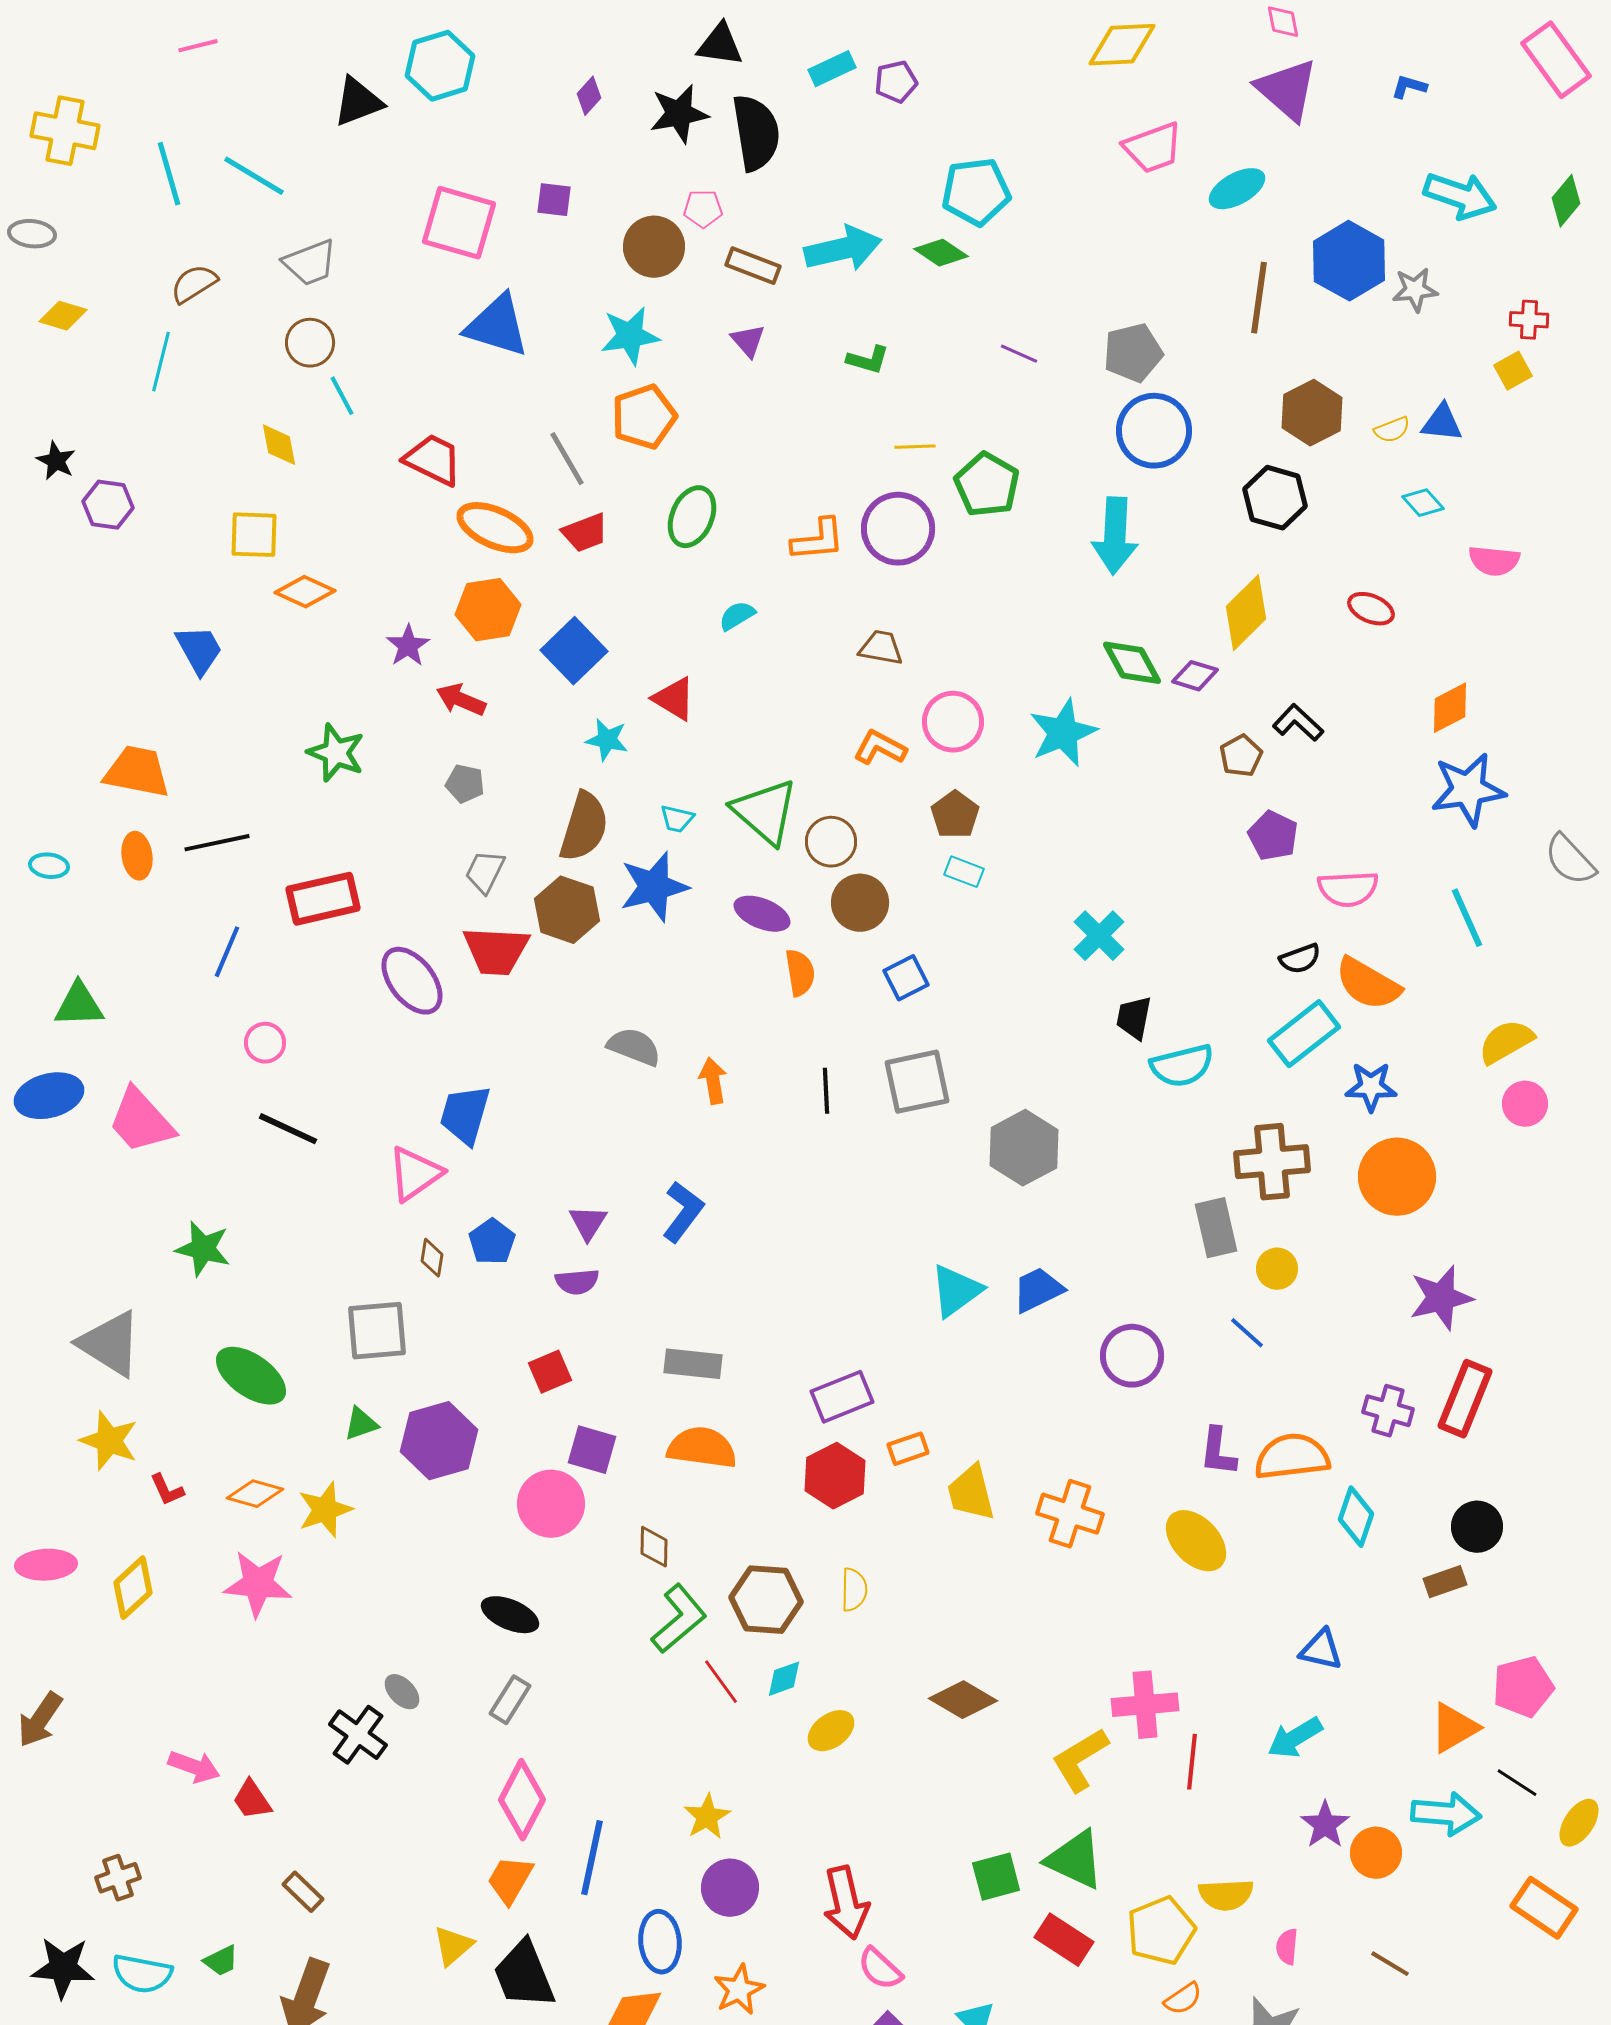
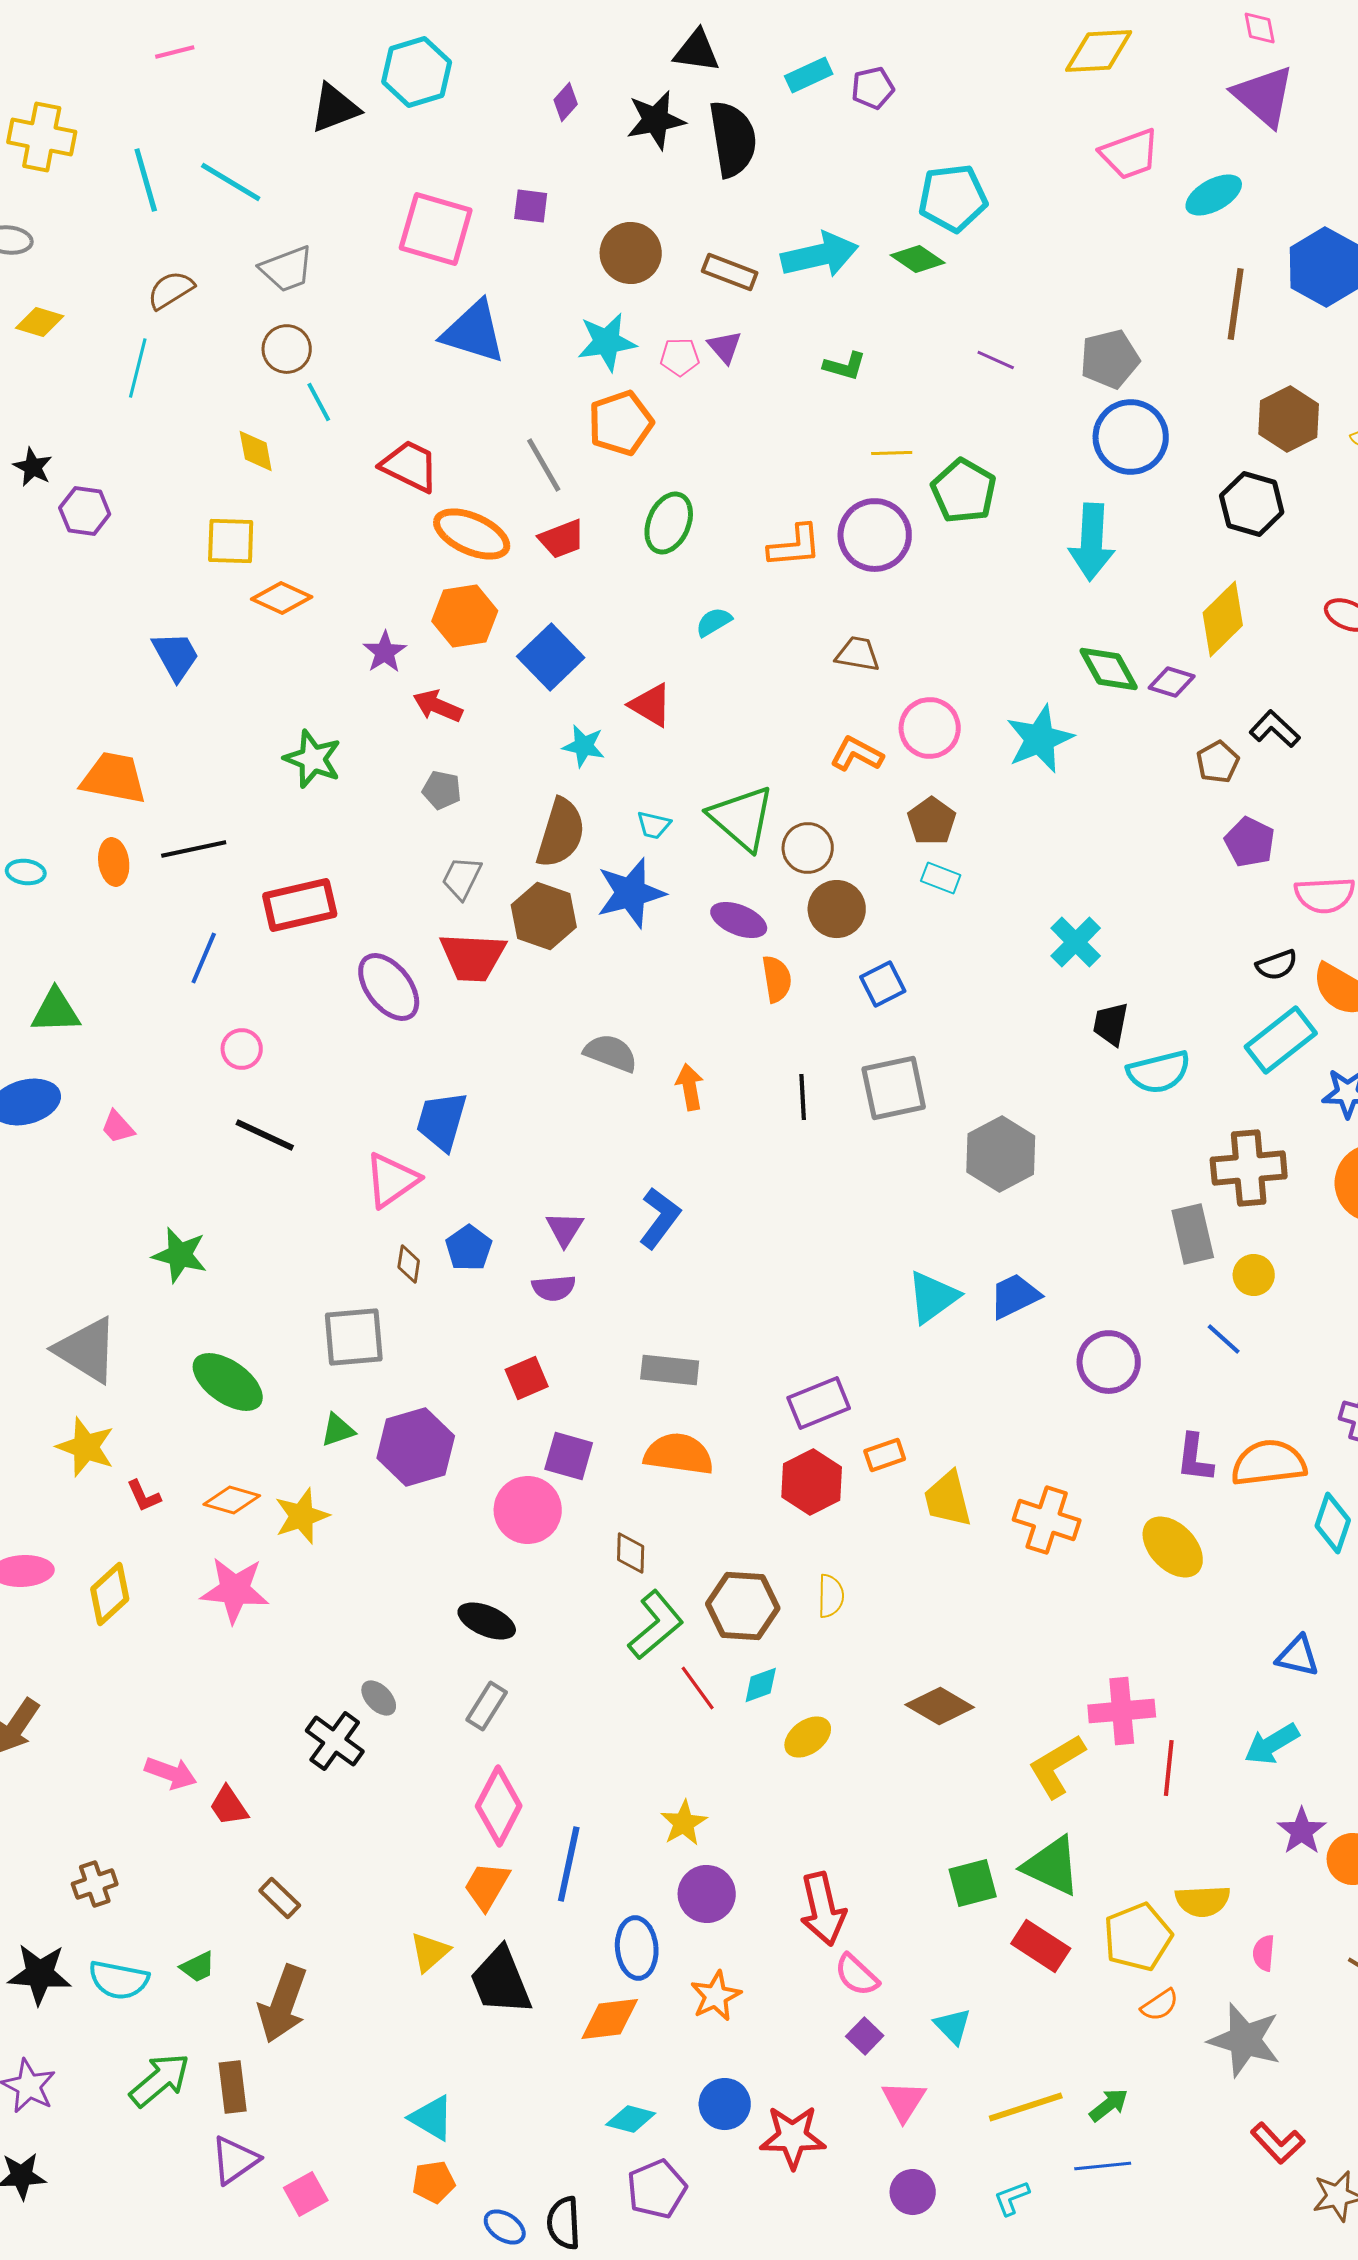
pink pentagon: (703, 209) -> (680, 357), moved
pink trapezoid: (141, 1121) -> (118, 1127), size x0.5

